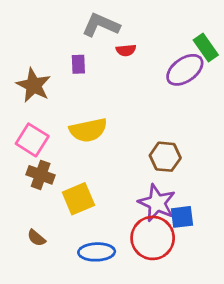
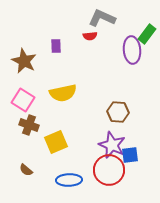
gray L-shape: (101, 25) -> (102, 18), moved
green rectangle: (206, 47) -> (147, 34), turned 72
purple ellipse: (185, 70) -> (132, 50), turned -60

